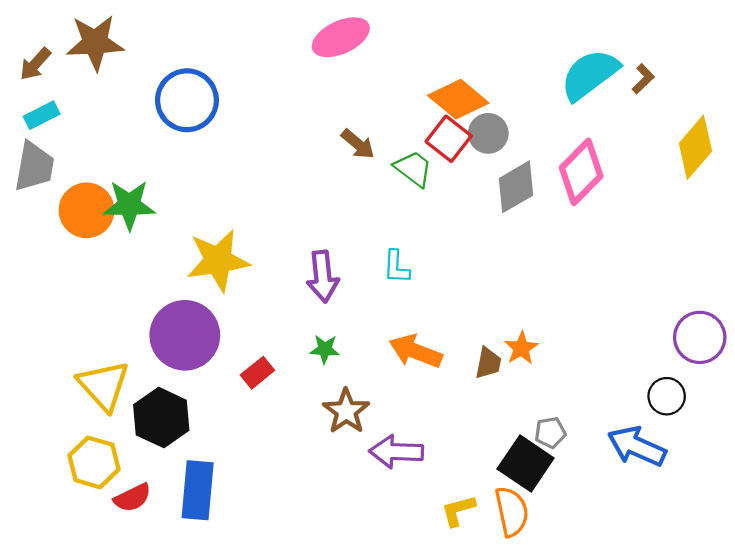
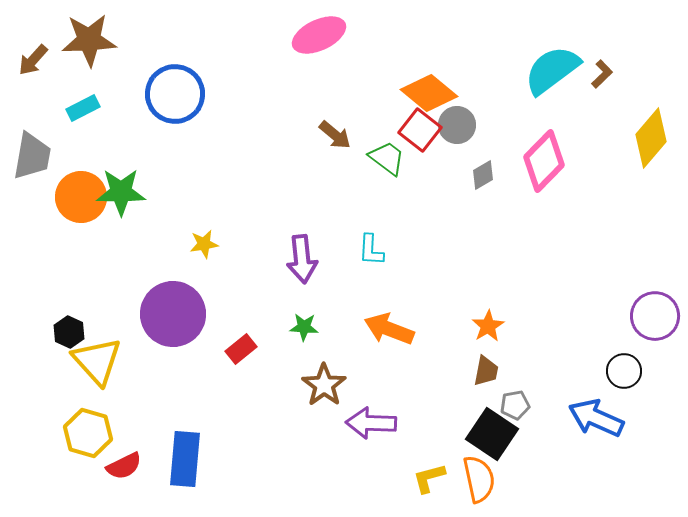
cyan rectangle: (42, 115) -> (83, 108), moved
gray diamond: (516, 187) -> (483, 175), size x0.6
yellow star: (218, 261) -> (204, 244), size x0.5
brown trapezoid: (488, 363) -> (486, 371), moved
black hexagon: (161, 418) -> (69, 332), moved, size x0.6

